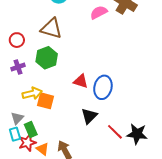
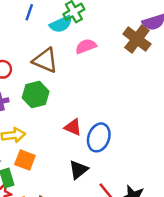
pink semicircle: (99, 12) -> (86, 46), moved
orange square: (46, 101) -> (25, 160), moved

